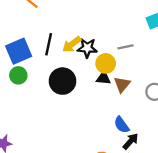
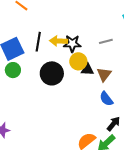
yellow arrow: (72, 44) -> (59, 41), turned 42
yellow circle: (106, 63) -> (78, 61), moved
blue semicircle: (122, 125) -> (106, 99), moved

